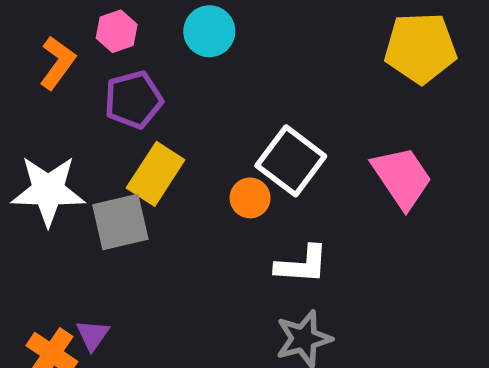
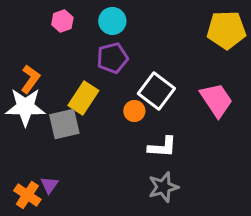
orange L-shape: (57, 63) -> (30, 79), moved
purple pentagon: (133, 100) -> (112, 58), moved

